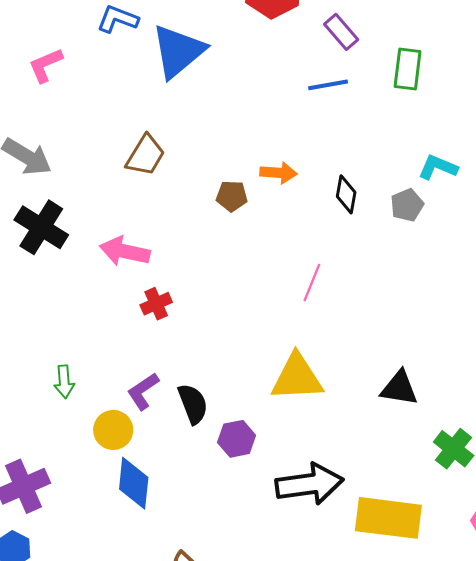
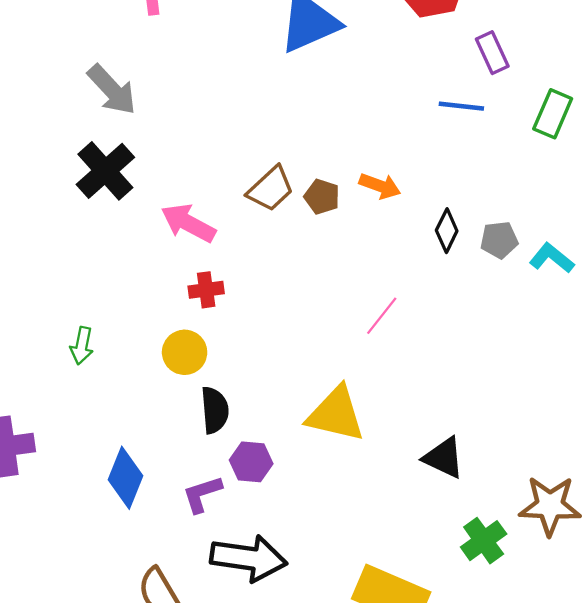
brown trapezoid: (145, 155) -> (271, 189), moved
cyan L-shape: (438, 167) -> (552, 258), moved
gray pentagon: (407, 205) -> (499, 240), moved
purple L-shape: (143, 391) -> (202, 494), moved
yellow circle: (113, 430) -> (185, 352), moved
black arrow: (309, 484) -> (249, 558), moved

